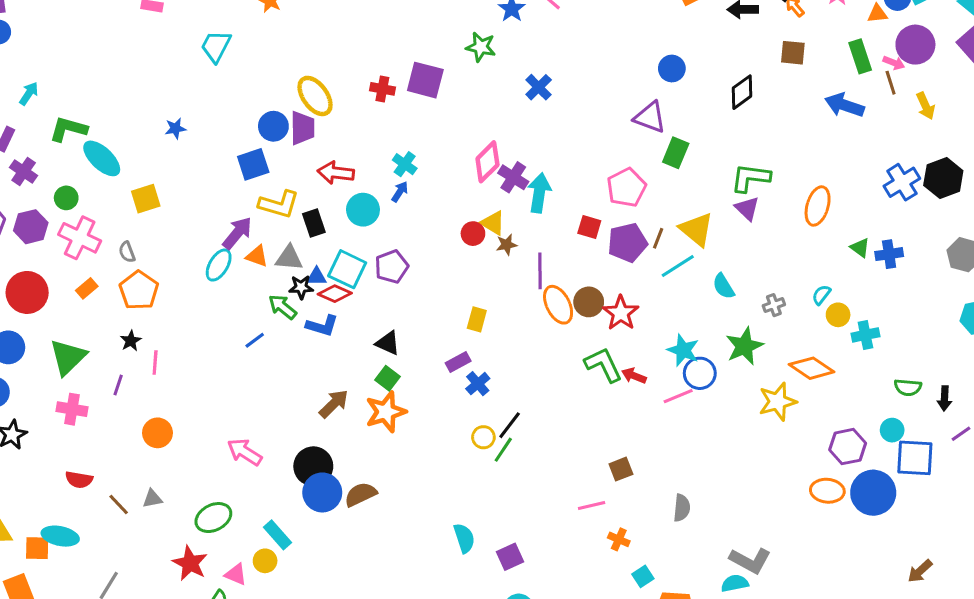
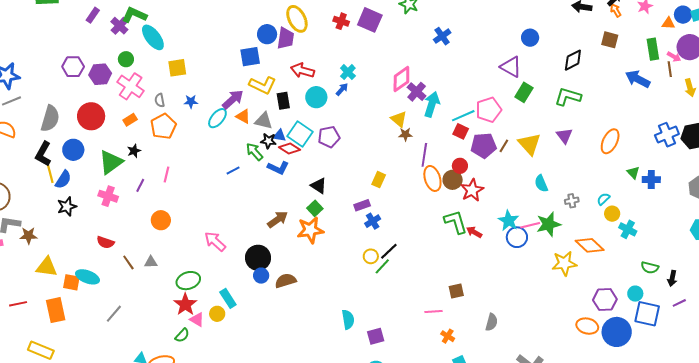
blue star: (175, 128) -> (191, 102), moved
purple cross: (24, 172) -> (119, 26), moved
green L-shape: (750, 178) -> (568, 97), moved
red circle: (473, 234) -> (460, 166), moved
cyan line: (678, 266) -> (463, 116), moved
cyan cross: (865, 335) -> (628, 229), turned 30
black star: (131, 341) -> (134, 151), moved
pink line: (678, 396) -> (530, 225), moved
blue circle: (322, 492) -> (261, 276), size x0.6
red star: (190, 563) -> (185, 304), moved

